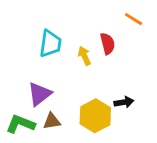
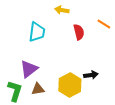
orange line: (133, 19) -> (104, 24), moved
yellow arrow: (84, 56) -> (62, 10), moved, turned -56
green L-shape: (20, 124) -> (15, 91), turned 85

